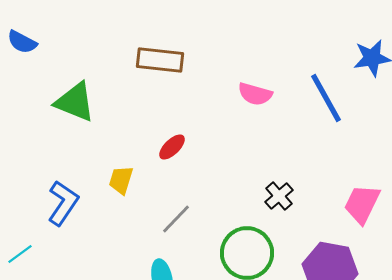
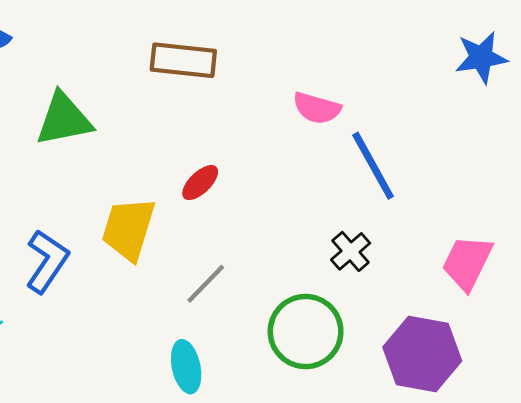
blue line: (326, 98) -> (373, 166), moved
green triangle: (75, 102) -> (64, 119), turned -33
yellow trapezoid: (121, 180) -> (128, 229), size x1.6

